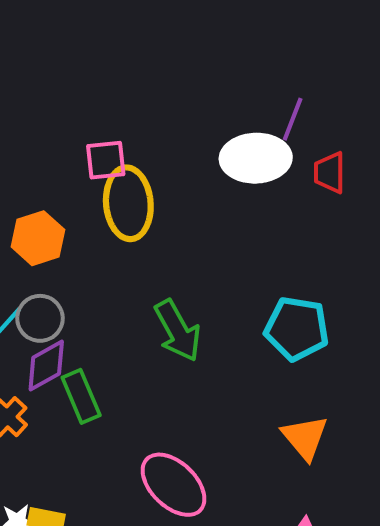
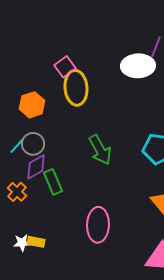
pink square: (106, 160) -> (65, 67), turned -30
pink ellipse: (174, 485) -> (98, 225), turned 48

